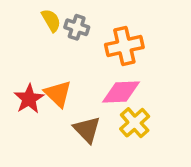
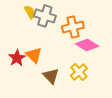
gray cross: (77, 27) -> (45, 16), size x1.5
pink diamond: (121, 92) -> (87, 45), moved, turned 35

